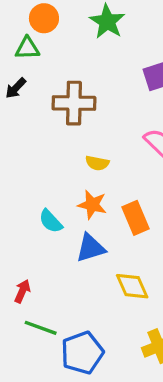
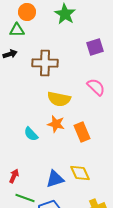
black arrow: (16, 88) -> (10, 54), turned -152
yellow semicircle: (97, 163) -> (59, 99), size x1.6
blue triangle: (91, 248) -> (55, 179), moved

